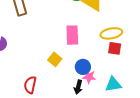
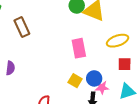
red square: (115, 48) -> (125, 64), moved
yellow square: (55, 59) -> (75, 81), moved

